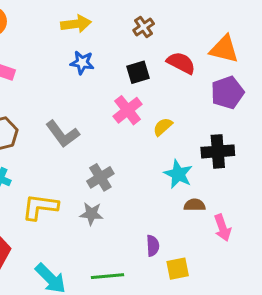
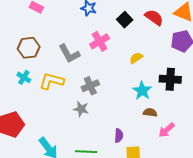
black square: (138, 72) -> (125, 20), turned -35
pink cross: (128, 110) -> (100, 41), moved
yellow L-shape: (40, 207) -> (52, 81), moved
pink arrow: (223, 228) -> (166, 130), turned 60

